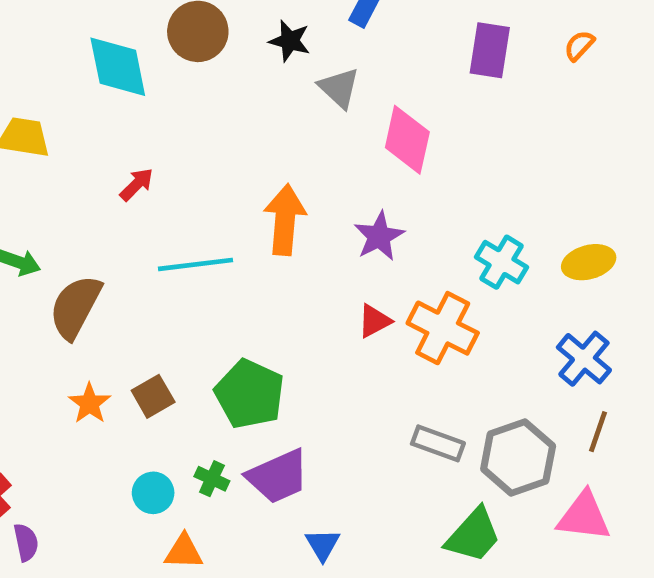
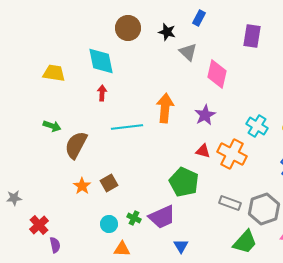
cyan diamond: (118, 67) -> (101, 61), moved
red arrow: (137, 184) -> (102, 93), turned -42
red triangle: (374, 321) -> (203, 151), turned 42
green pentagon: (250, 394) -> (184, 182), moved

